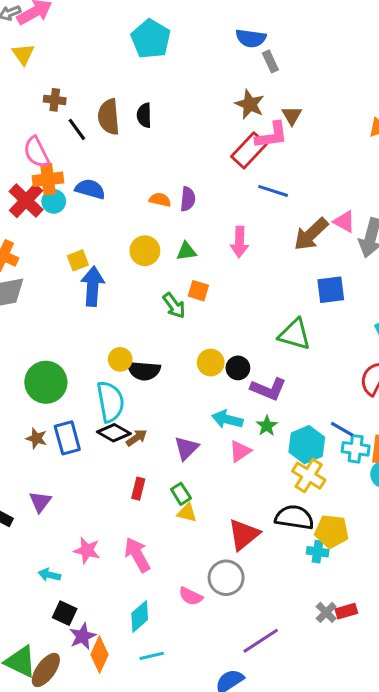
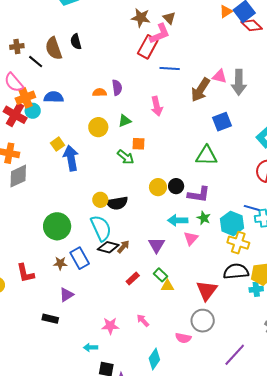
red rectangle: (138, 489) -> (133, 279), turned 48
purple triangle: (40, 502) -> (66, 295), moved, turned 35
pink arrow: (137, 555) -> (143, 320), size x0.6

